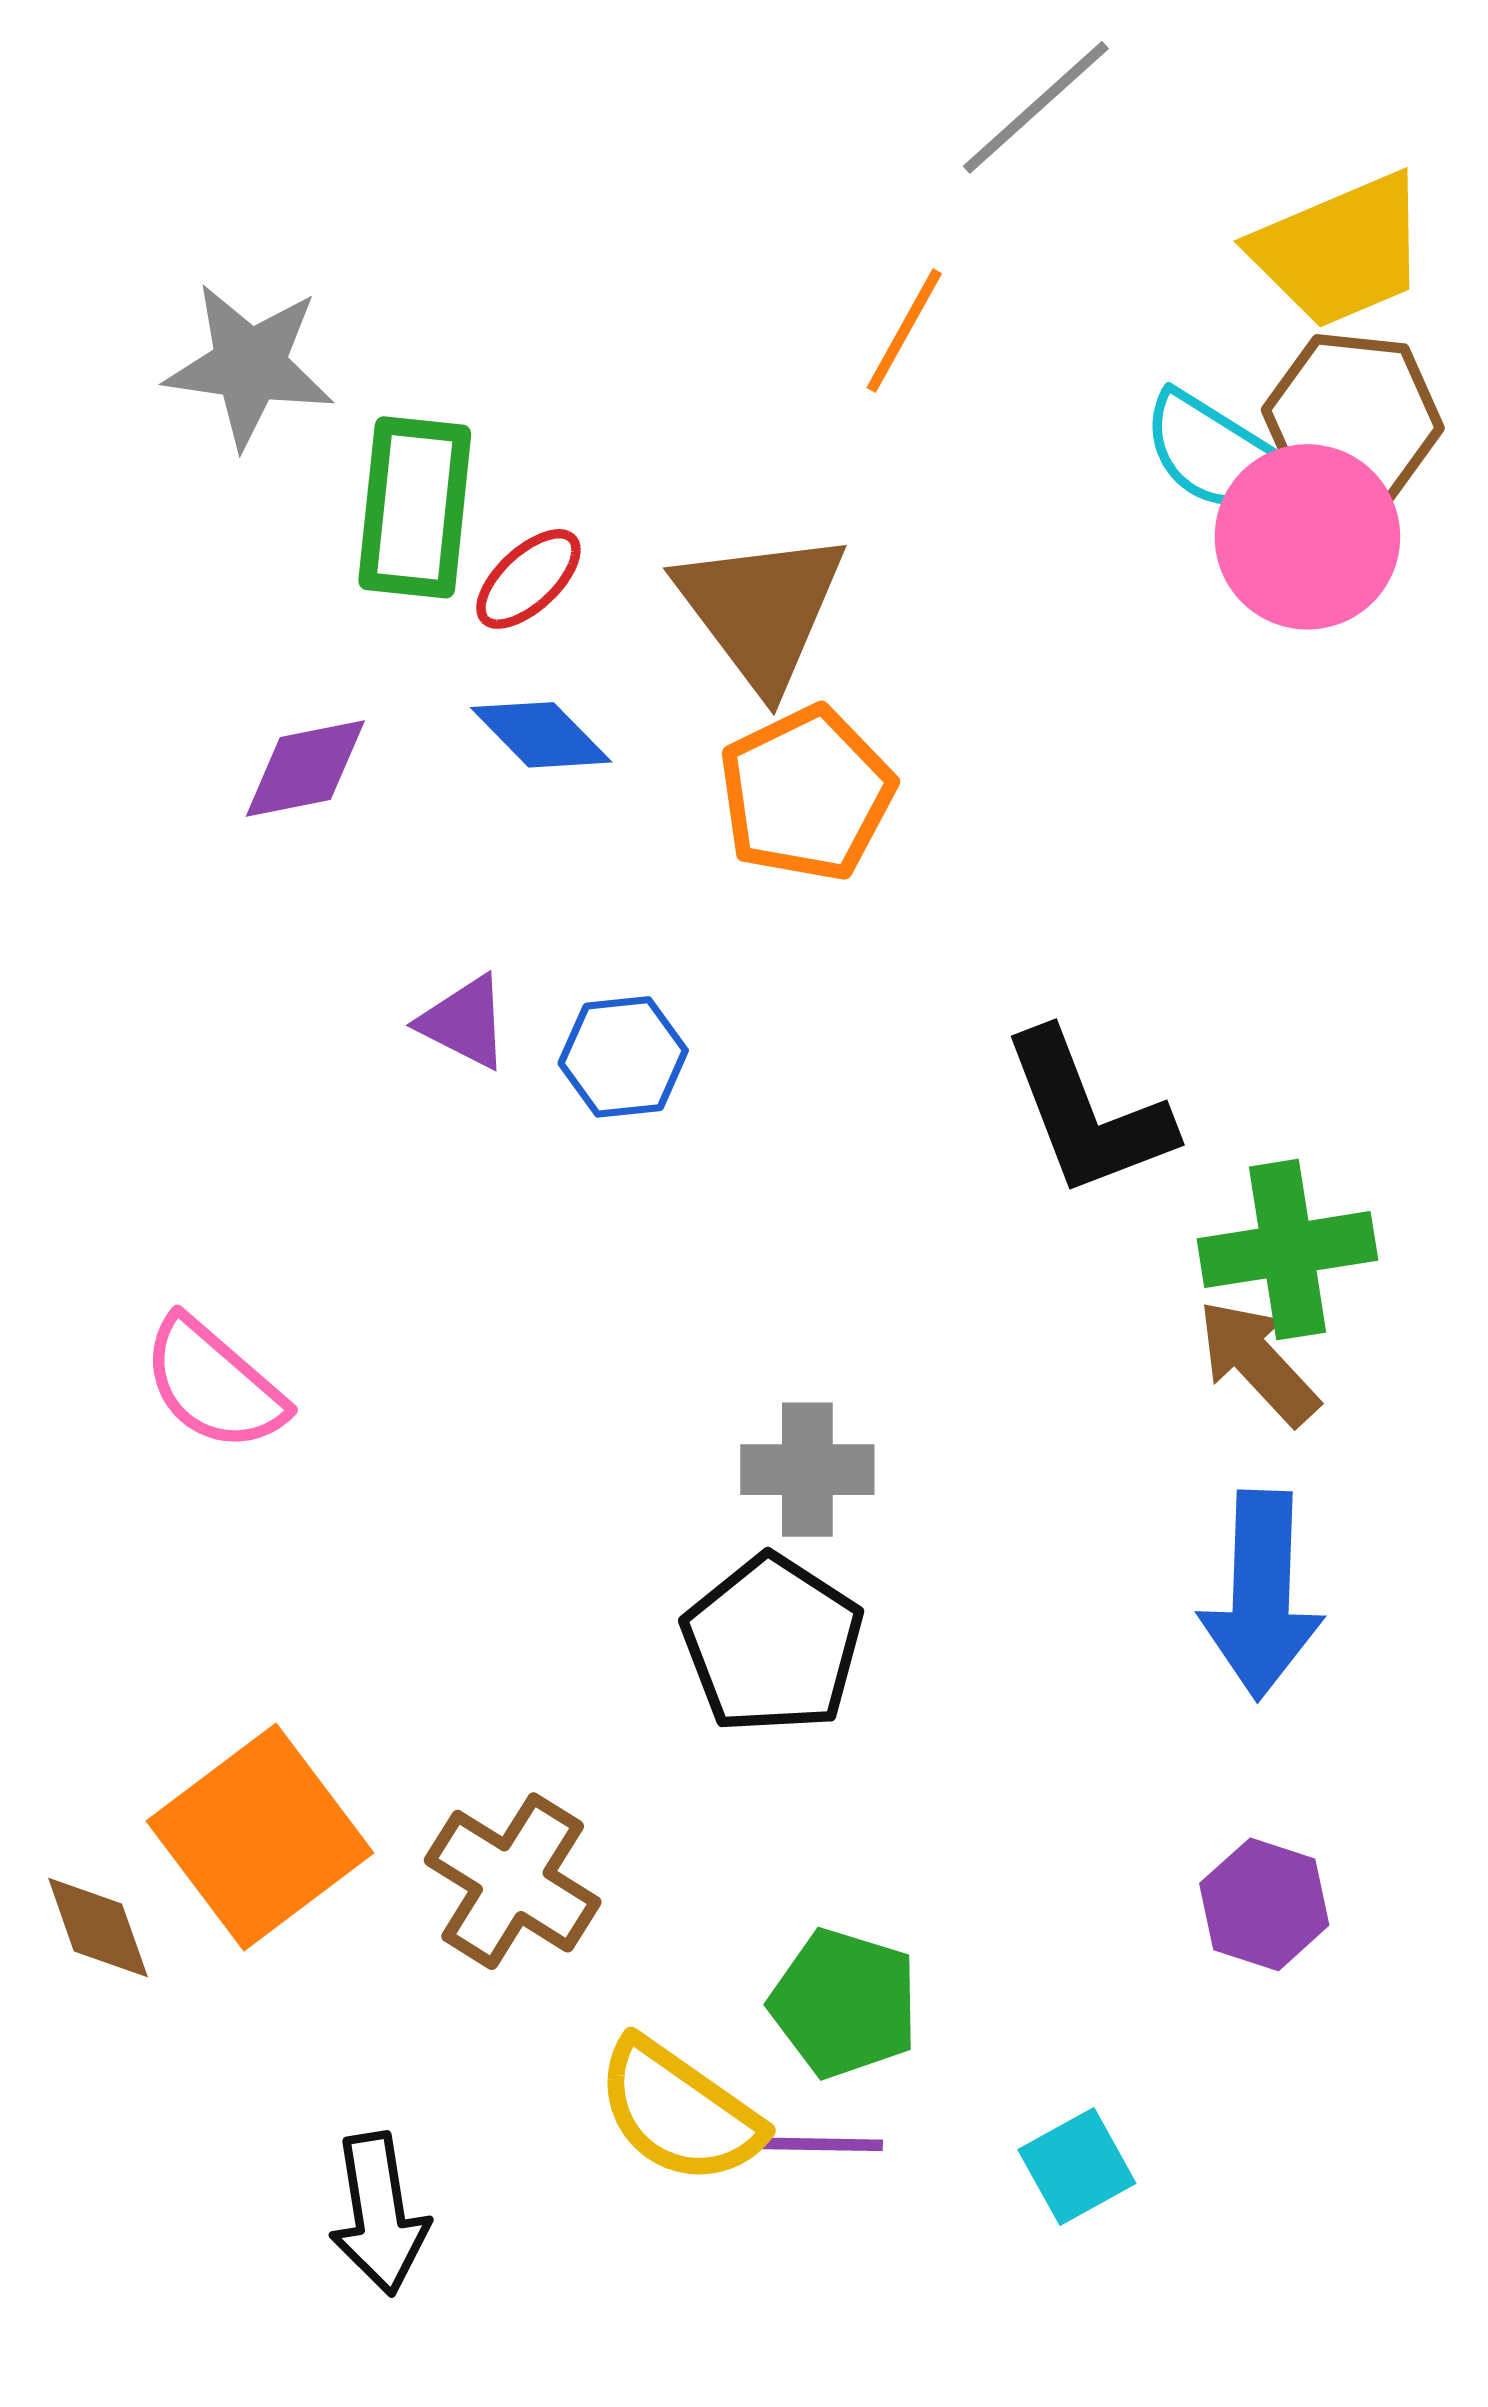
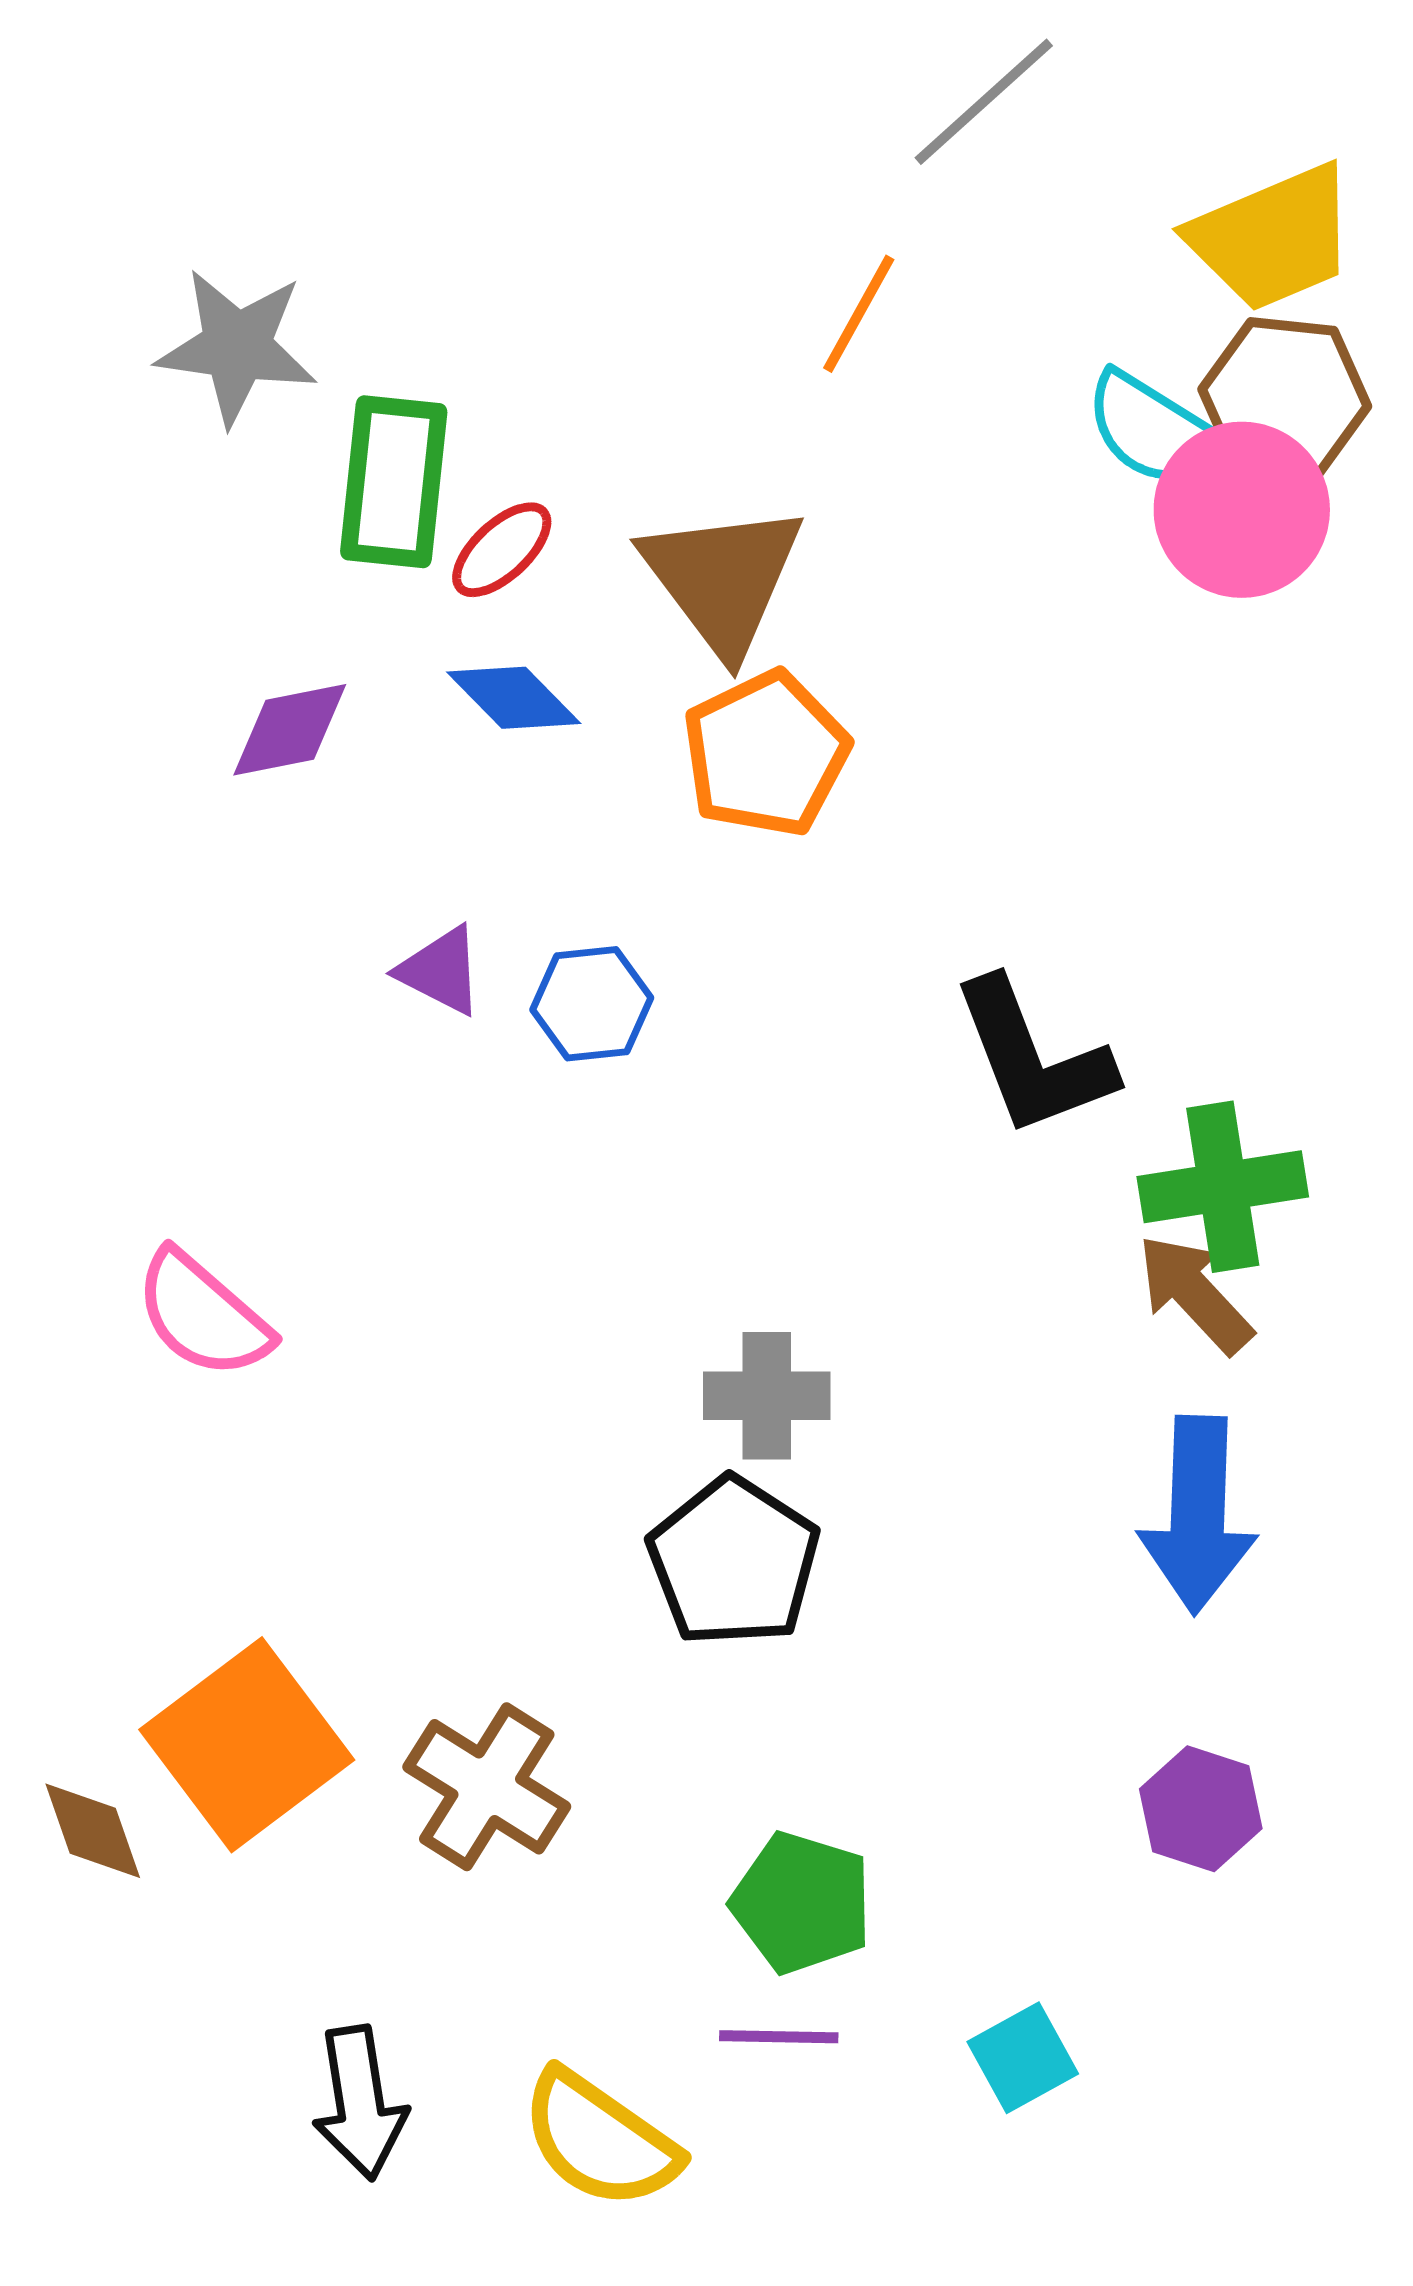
yellow semicircle: (679, 2112) -> (600, 2140), moved

